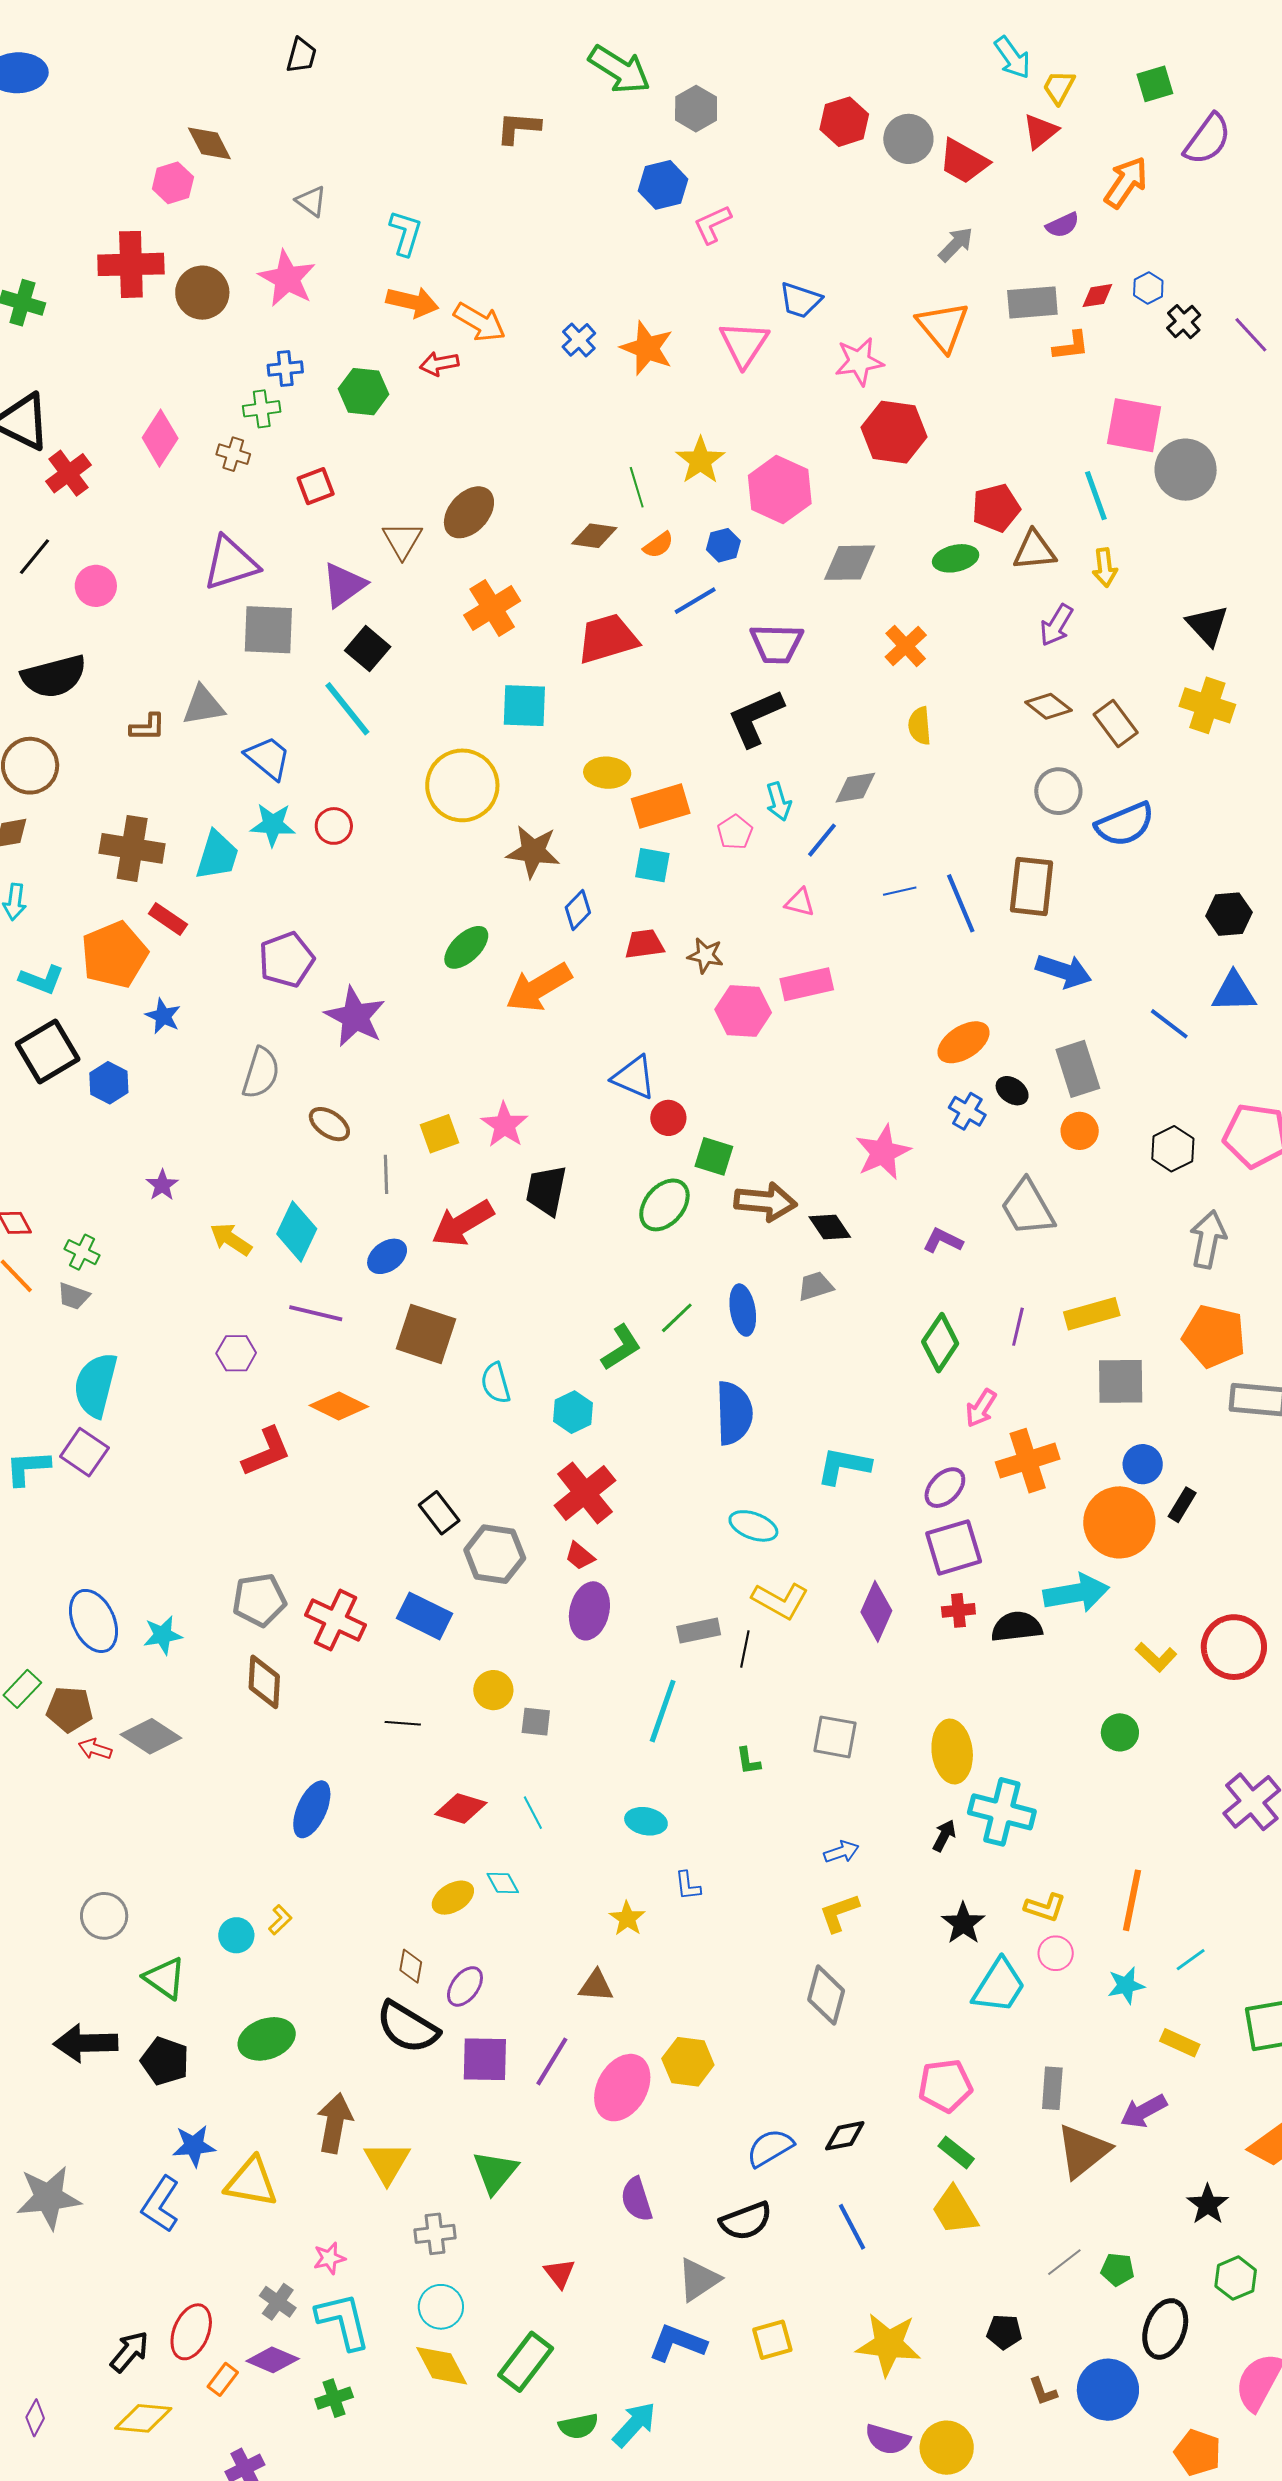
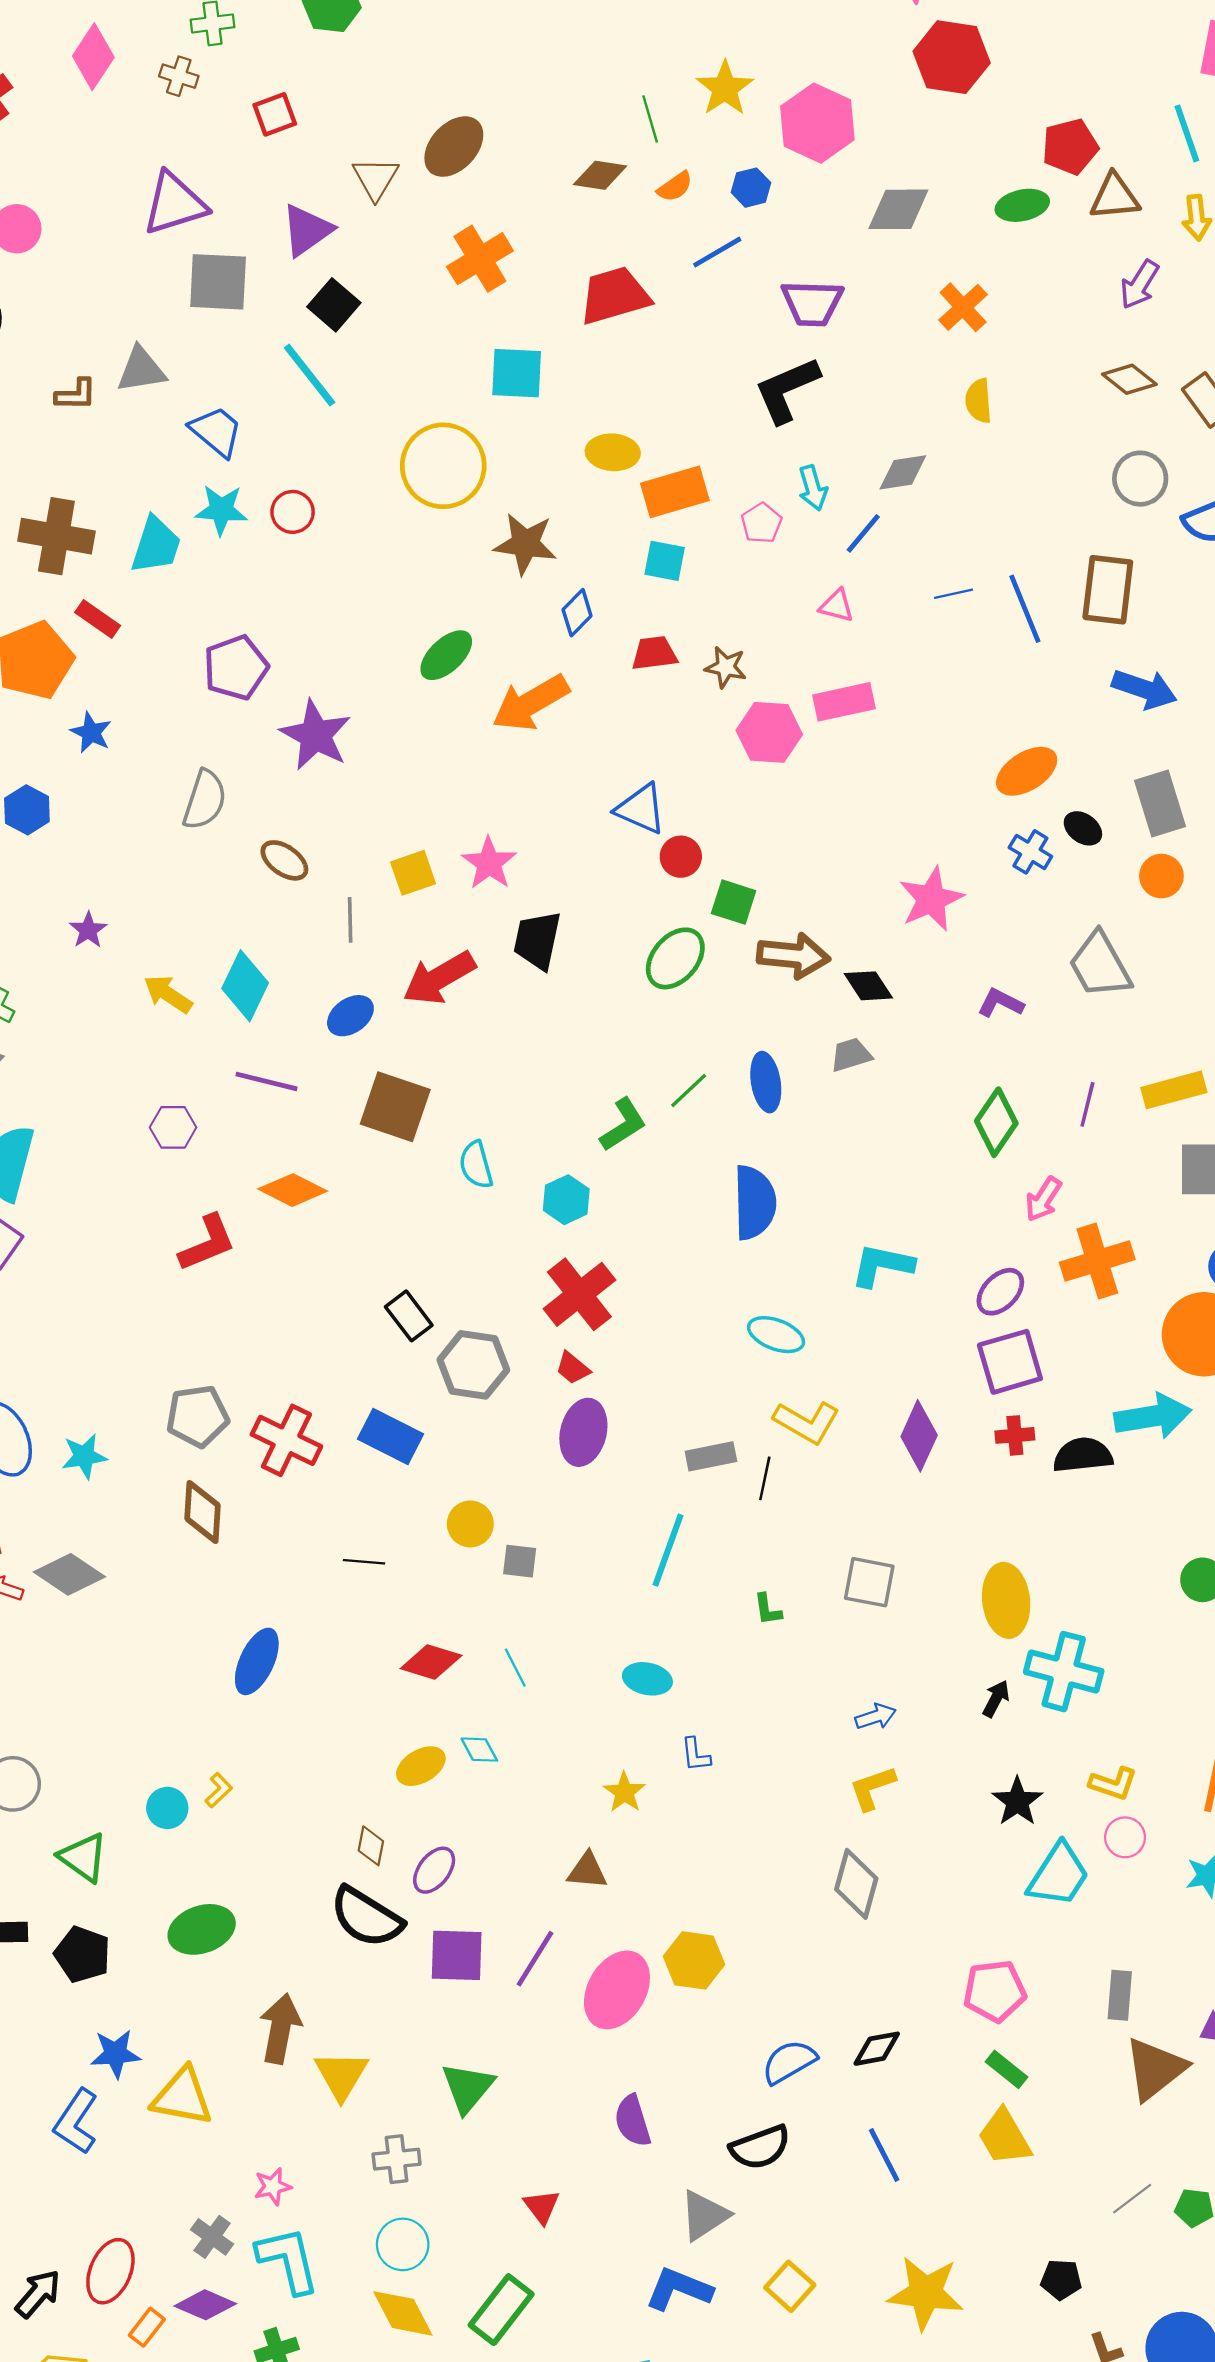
yellow square: (772, 2340) -> (790, 2286), turned -33

